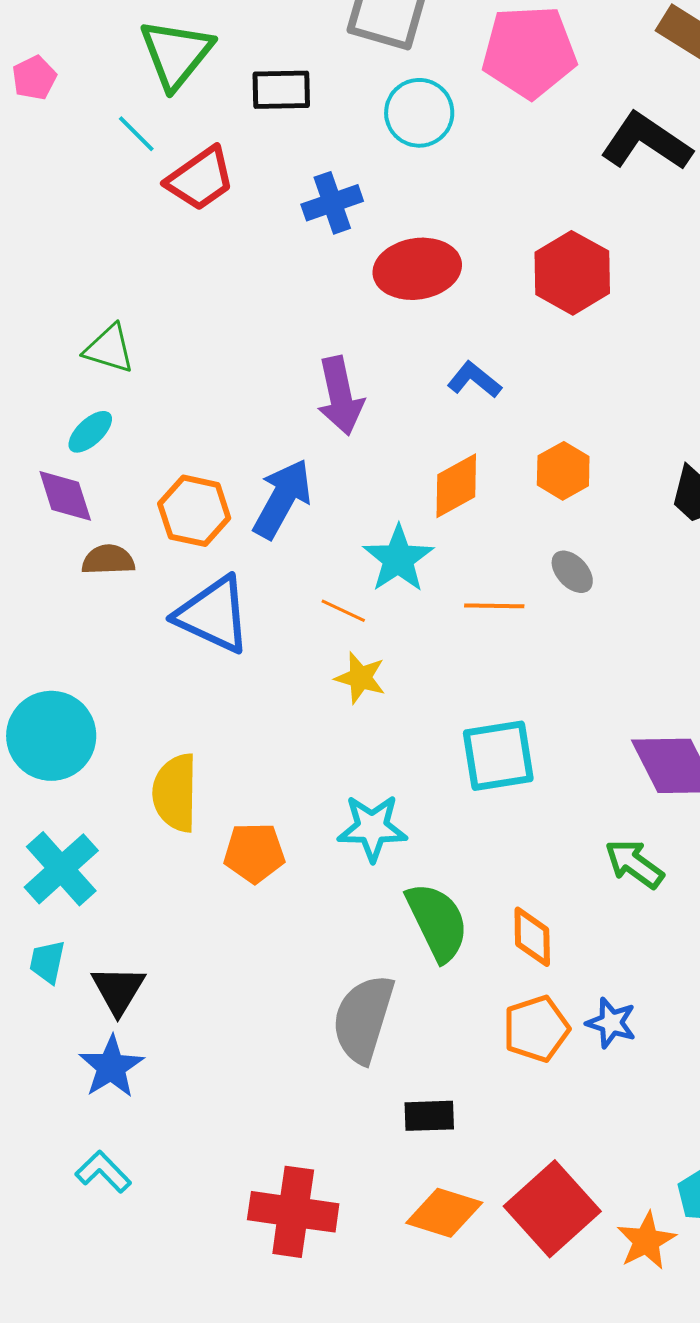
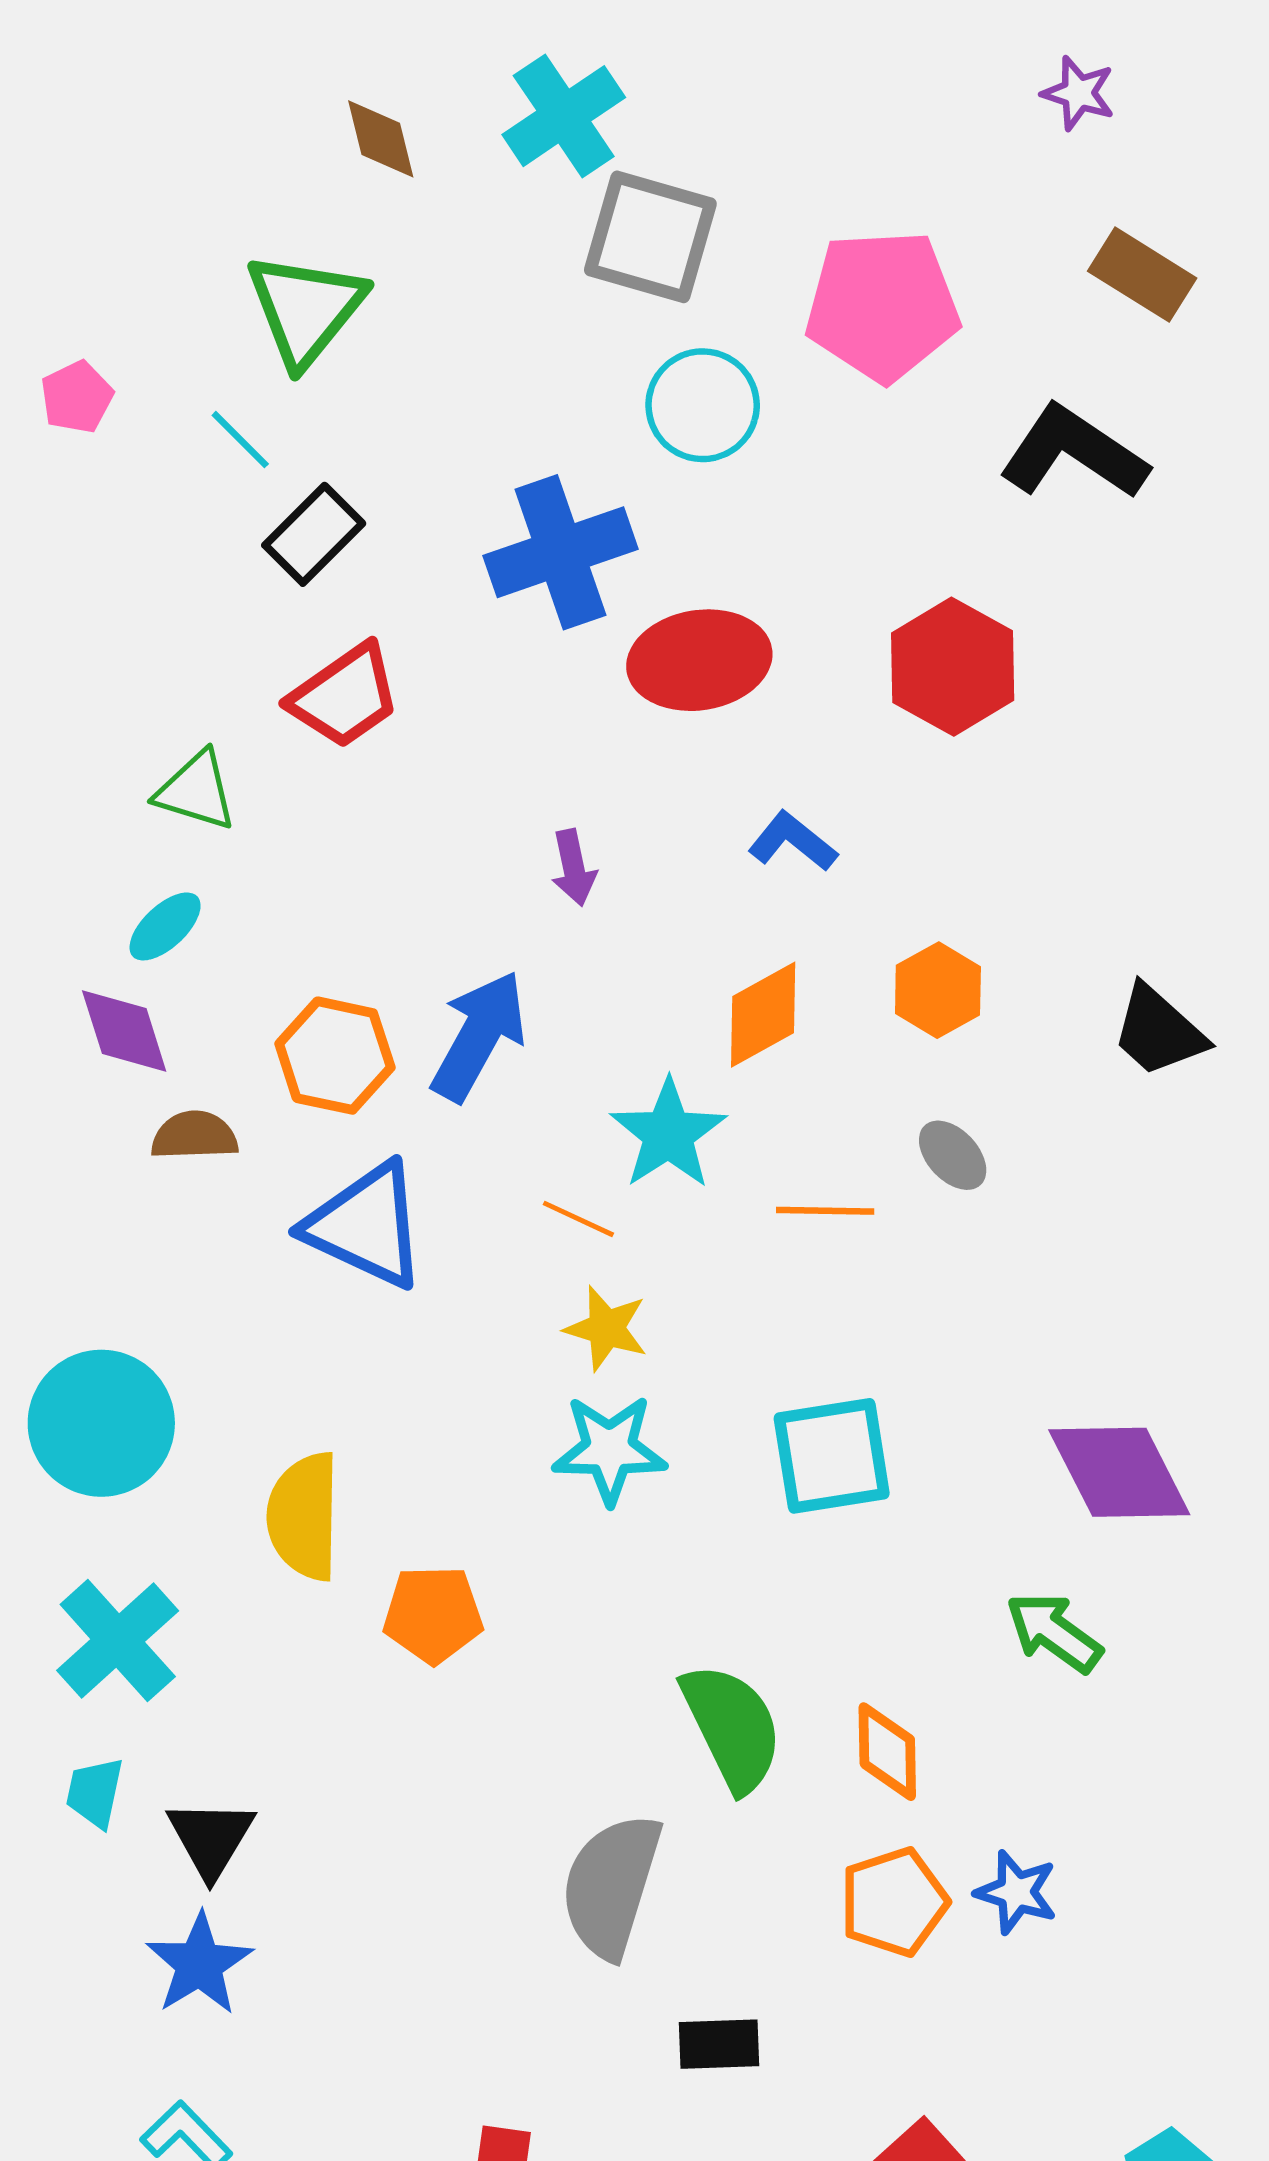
pink pentagon: (34, 78) -> (77, 397), moved
black rectangle: (281, 90) -> (314, 534), moved, turned -44
red trapezoid: (200, 179) -> (345, 696), moved
blue cross: (332, 203) -> (560, 552), size x1.5
purple arrow: (340, 396) -> (574, 868), size x0.6
cyan star: (372, 828) -> (609, 1449), moved

